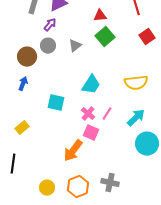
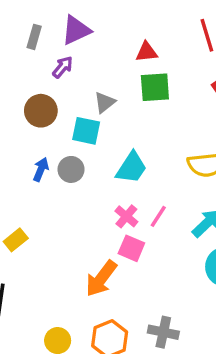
green square: (105, 37) -> (155, 87), turned 36
gray circle: (48, 46) -> (71, 169), moved
brown circle: (27, 57) -> (41, 111), moved
blue arrow: (23, 84) -> (41, 169), moved
cyan square: (56, 103) -> (86, 131), moved

